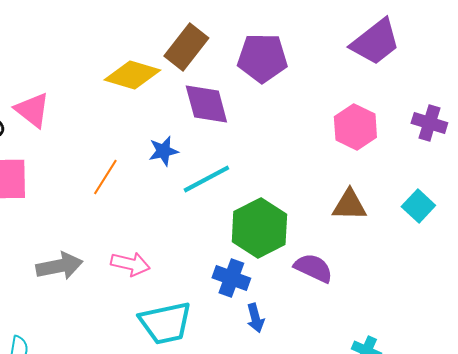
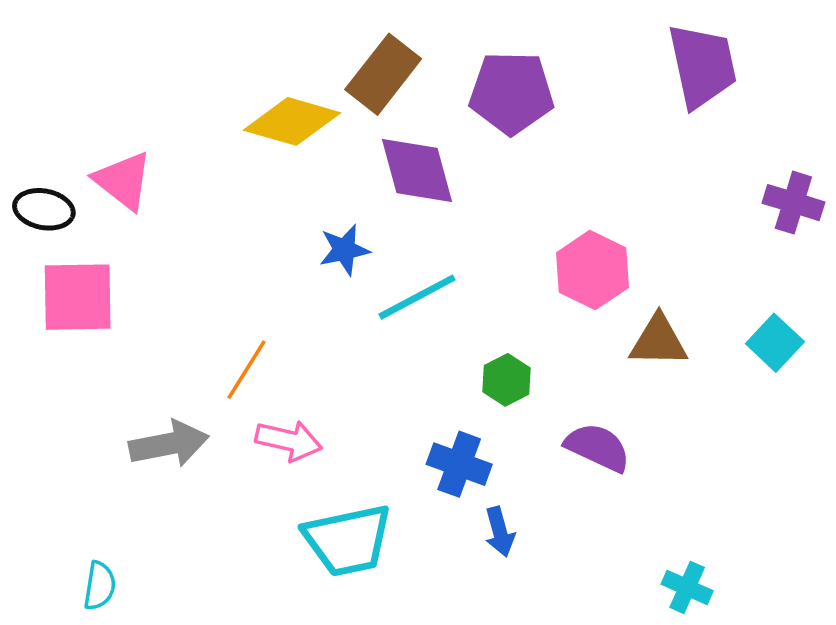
purple trapezoid: (375, 42) -> (702, 66), turned -64
pink hexagon: (355, 127) -> (593, 270), moved
orange line: (105, 177) -> (246, 370), moved
green hexagon: (259, 228) -> (506, 380), size x0.5

